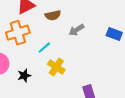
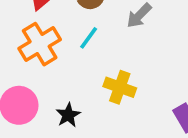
cyan line: (44, 48) -> (89, 38), moved

